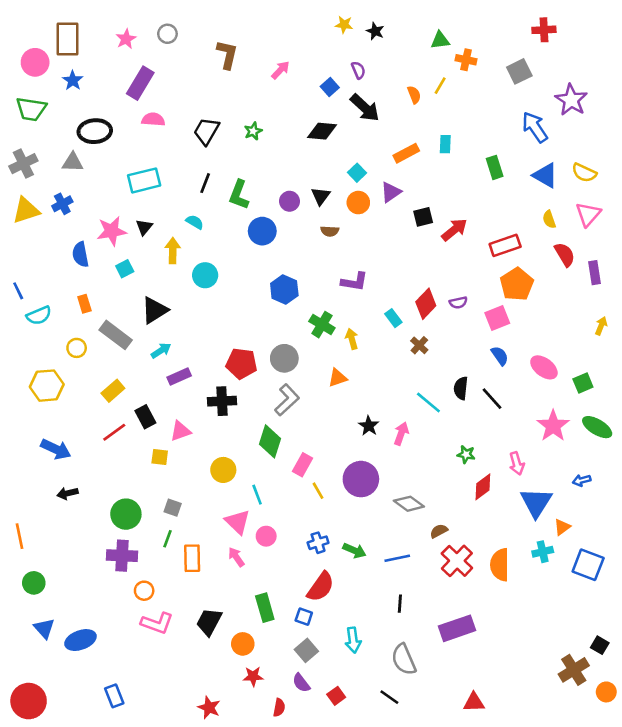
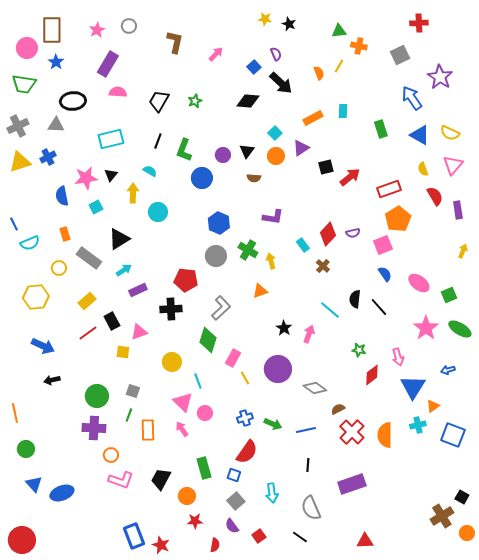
gray circle: (284, 358) -> (216, 256), moved
blue rectangle: (114, 696) -> (134, 536), moved, size x1.4

